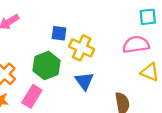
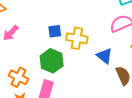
blue triangle: (84, 81) -> (104, 56), moved

